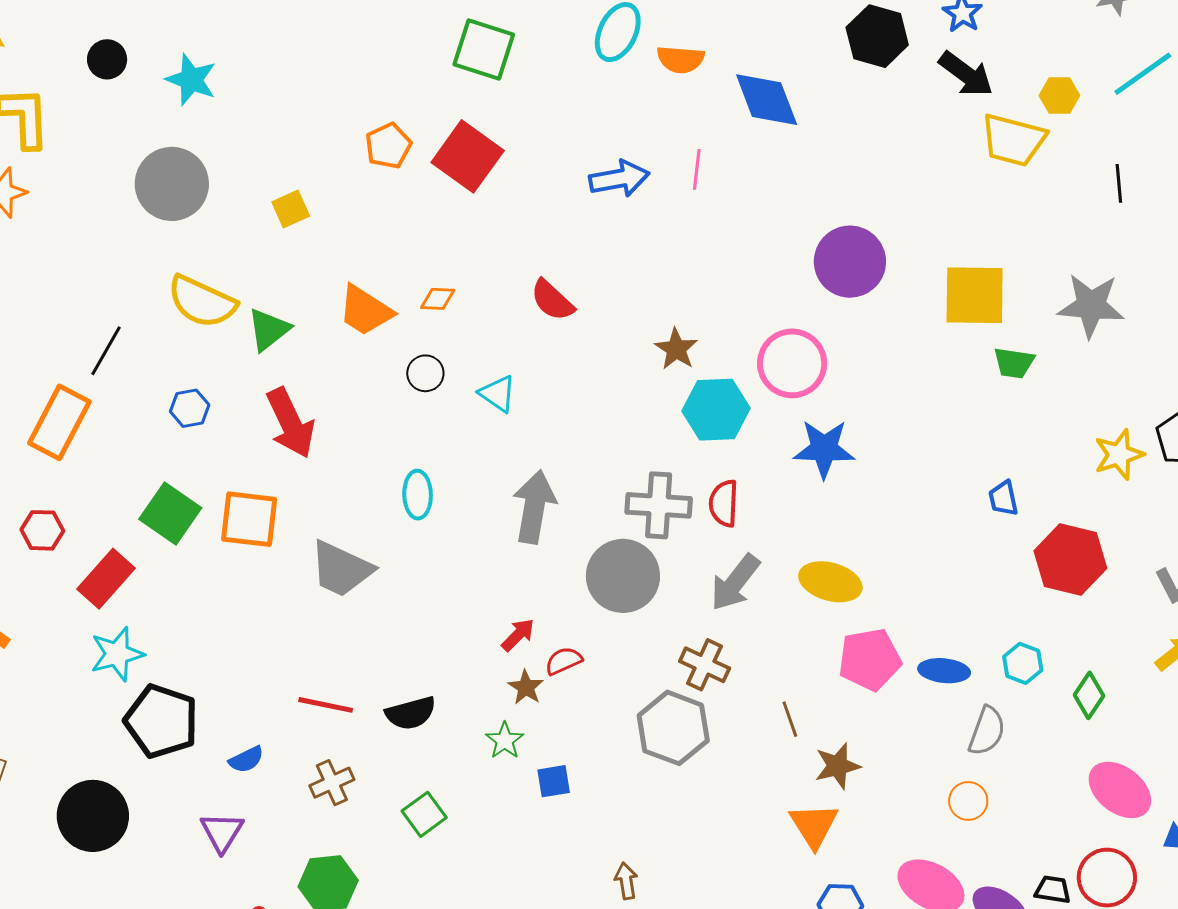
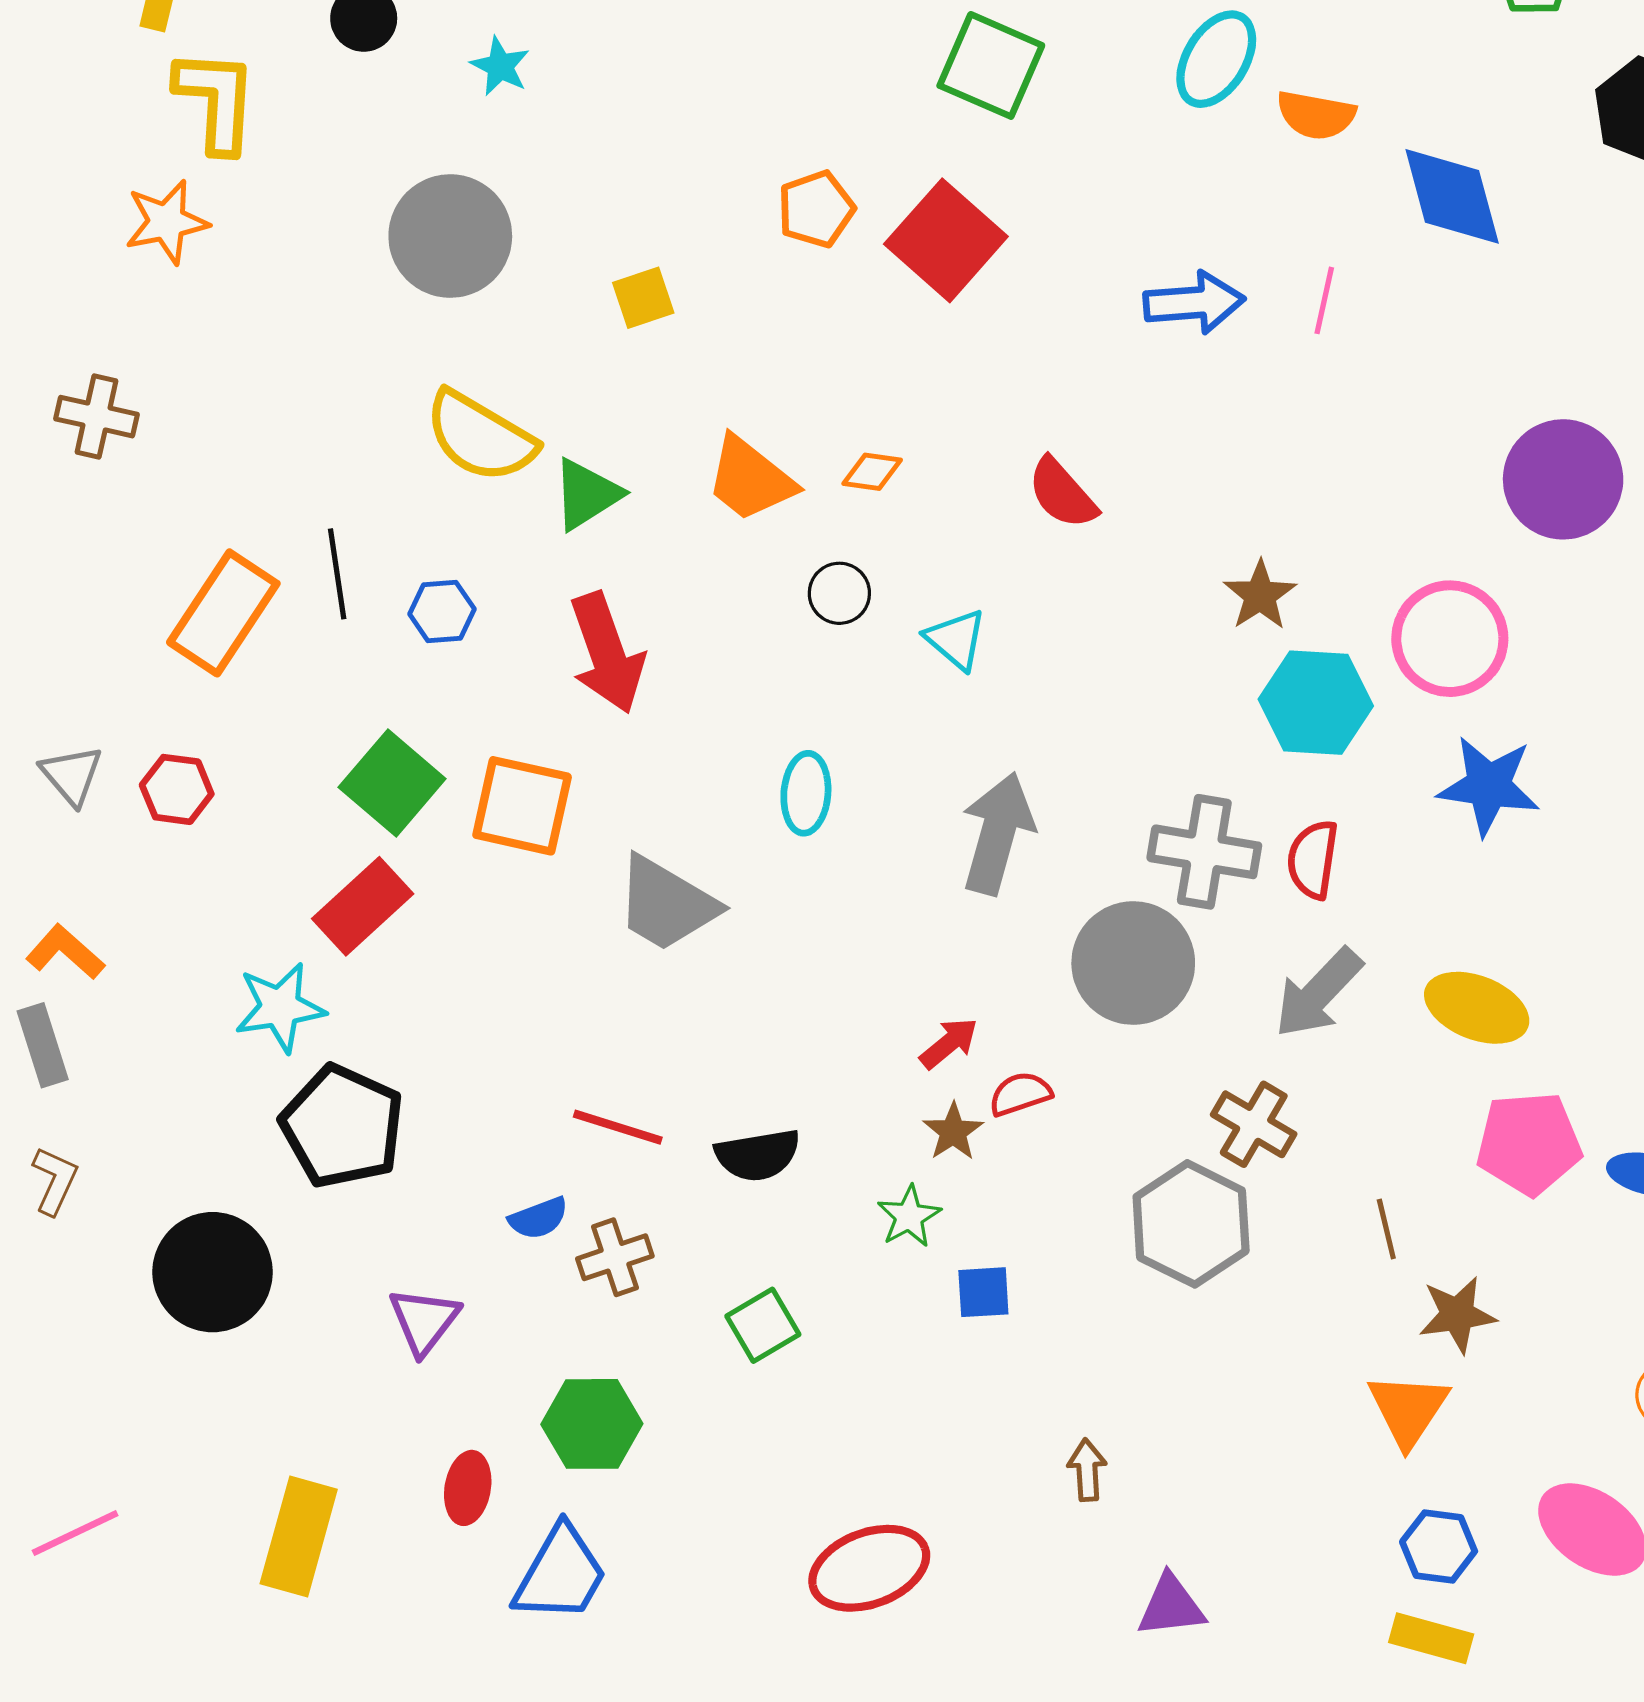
cyan star: (191, 80) -> (500, 66), size x0.7
black line: (106, 351) -> (337, 574), moved, turned -44
red rectangle: (106, 579) -> (363, 906), moved
blue semicircle: (246, 759) -> (538, 1218), moved

